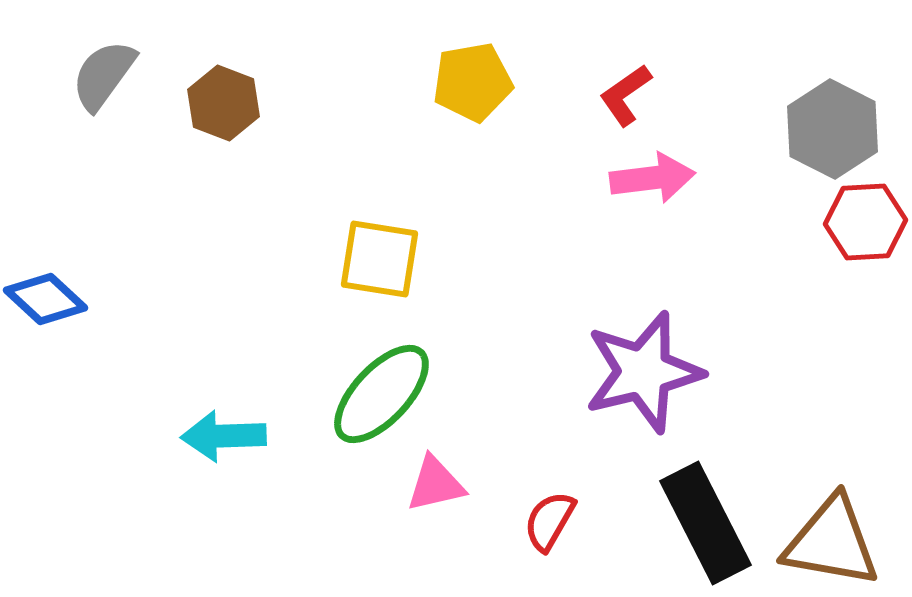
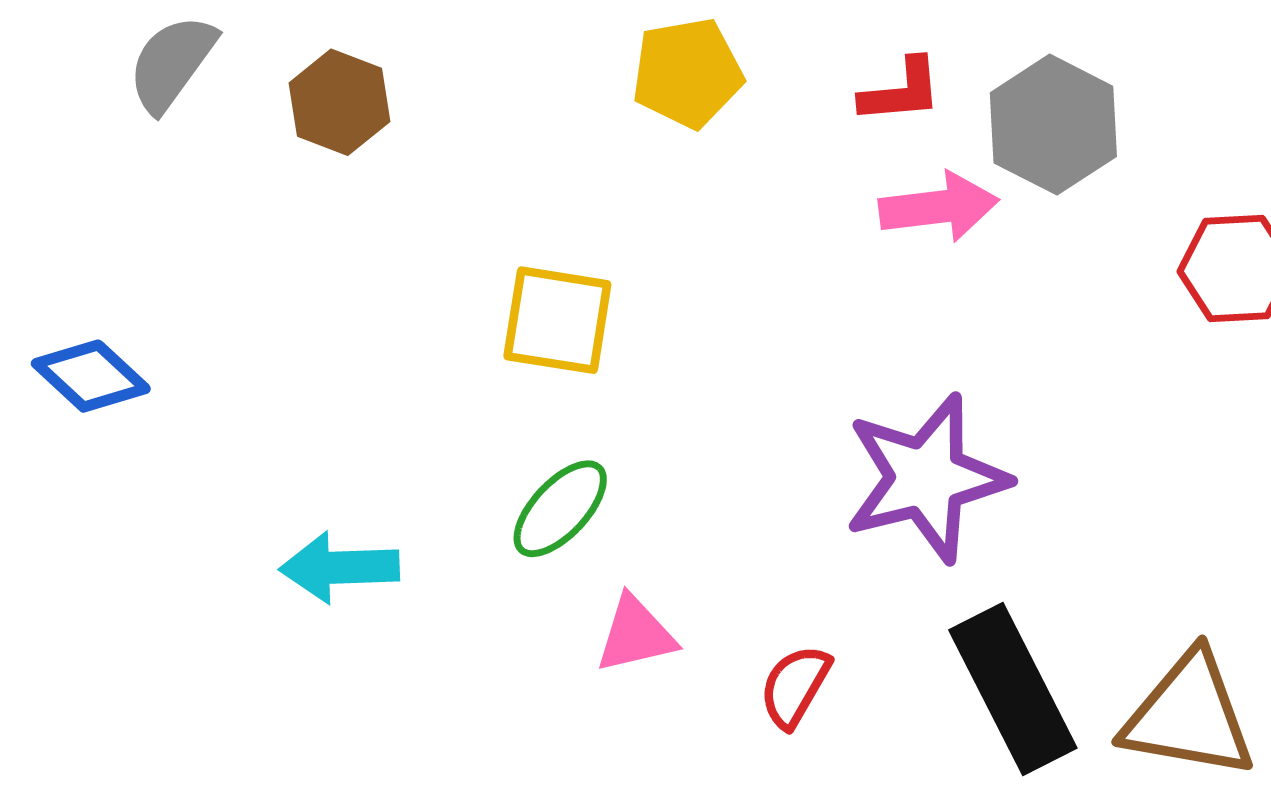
red L-shape: (625, 95) -> (901, 91), turned -150
gray hexagon: (832, 129) -> (1053, 125), moved
green ellipse: (381, 394) -> (560, 509), size x0.7

